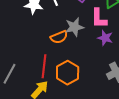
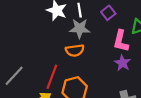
gray star: (74, 27) -> (80, 29), moved

